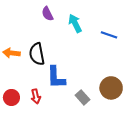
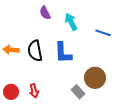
blue L-shape: (56, 77) -> (63, 53), moved
brown circle: (111, 88) -> (95, 78), moved

